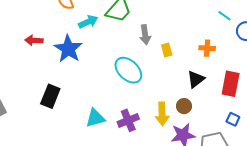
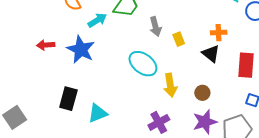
black triangle: (196, 79) -> (211, 54), moved, turned -36
yellow arrow: (162, 114) -> (170, 85), moved
cyan triangle: (95, 118) -> (98, 113), moved
purple cross: (128, 120) -> (159, 122), moved

